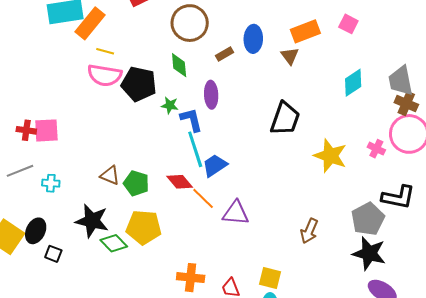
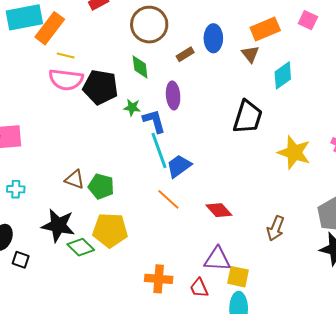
cyan diamond: (353, 83) -> (283, 75), moved
red diamond: (180, 182) -> (219, 210), moved
purple triangle: (236, 213) -> (217, 259), moved

